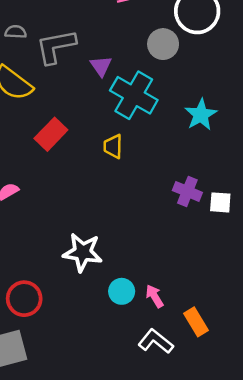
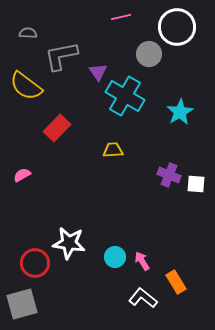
gray semicircle: (16, 32) -> (28, 33), moved
yellow trapezoid: (113, 146) -> (113, 150), moved, turned 85
white star: (83, 252) -> (69, 243), moved

